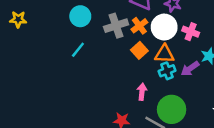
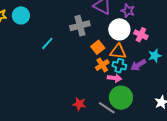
cyan circle: (80, 16) -> (21, 15), moved
orange cross: (139, 26) -> (102, 65), moved
cyan cross: (167, 71) -> (119, 66), turned 32
pink arrow: (142, 92) -> (114, 78), moved, turned 88

